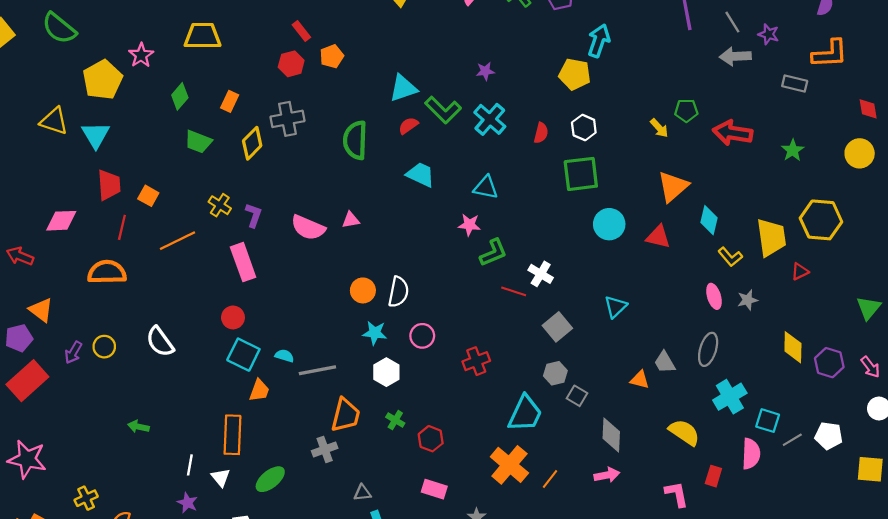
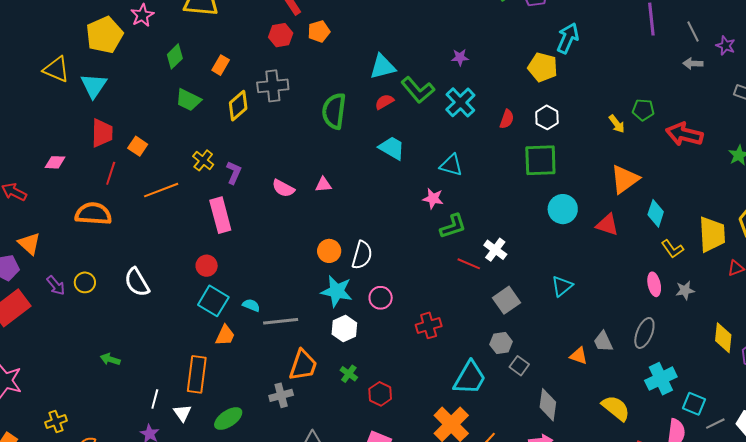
gray arrow: (735, 56) -> (693, 64), size x0.7
pink diamond: (61, 221) -> (55, 162), size x0.7
pink semicircle: (308, 228) -> (283, 188), size x0.7
cyan star: (375, 333) -> (337, 291), size x1.4
purple arrow: (73, 352) -> (56, 285), turned -75

